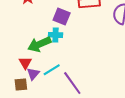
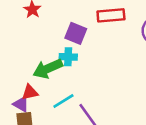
red triangle: (25, 63) -> (30, 92), turned 48
purple triangle: (33, 74) -> (21, 104), moved, turned -40

